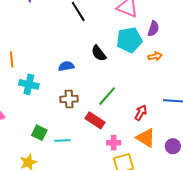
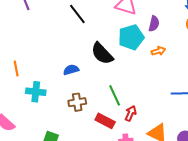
black semicircle: (99, 53) -> (102, 54), size x1.4
green line: (107, 96) -> (115, 95), turned -60
red arrow: (141, 113) -> (131, 113), moved

